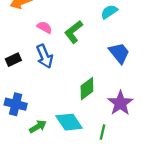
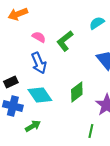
black rectangle: (13, 60) -> (11, 82), moved
cyan diamond: (69, 122) -> (40, 95), moved

